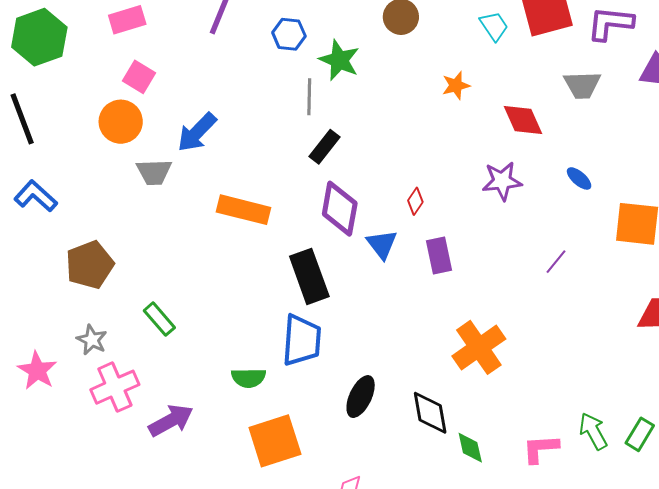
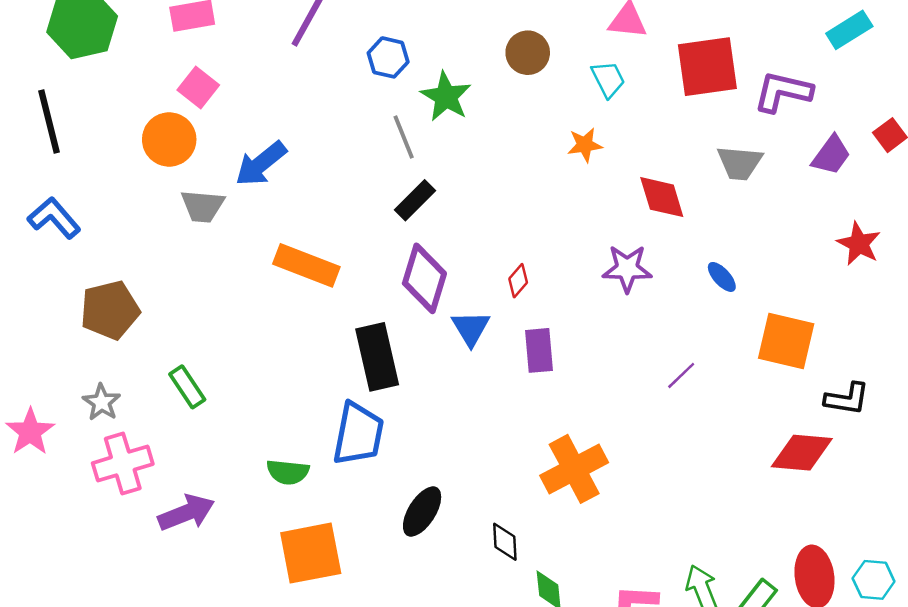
cyan trapezoid: (494, 26) -> (608, 79), moved
gray line: (309, 97) -> (404, 137), turned -30
black diamond: (430, 413) -> (505, 542), size x0.7

